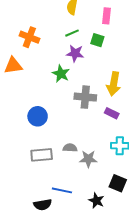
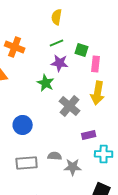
pink rectangle: (107, 16) -> (96, 64), moved
gray cross: (85, 97) -> (70, 106), turned 35
purple rectangle: (112, 113) -> (89, 135), moved, turned -40

